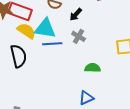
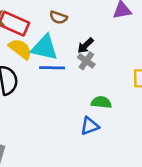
black arrow: (76, 15) -> (85, 45), moved
blue triangle: (86, 98) -> (90, 126), moved

